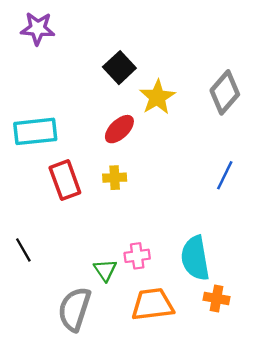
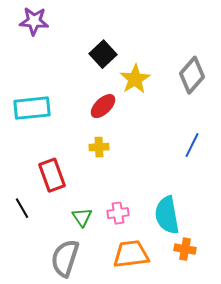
red rectangle: (65, 180) -> (52, 175), moved
green triangle: (105, 270) -> (82, 217), moved

